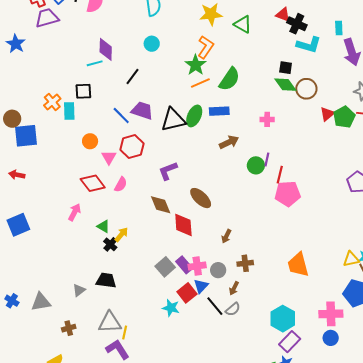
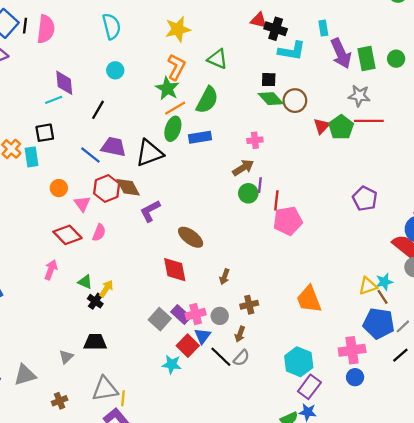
green triangle: (243, 24) -> (218, 59), moved
green ellipse: (194, 116) -> (173, 129), moved
brown arrow: (229, 142) -> (243, 168), moved
brown diamond: (161, 205) -> (128, 187), moved

